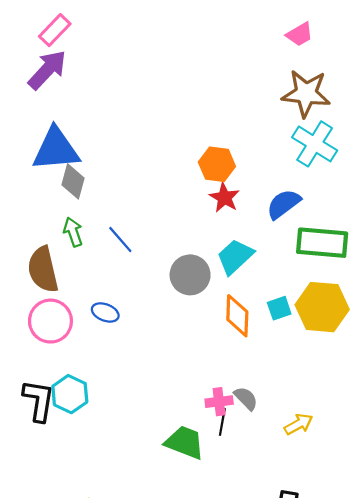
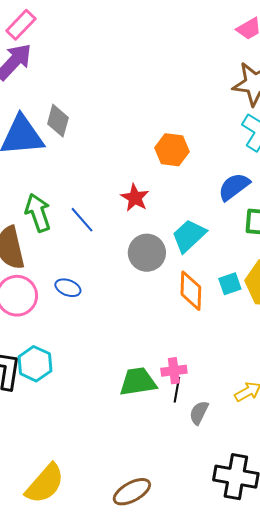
gray diamond: (73, 181) -> (58, 121), moved
red star: (224, 198) -> (135, 198), moved
green arrow: (73, 232) -> (38, 213), size x1.4
gray semicircle: (246, 398) -> (199, 413), moved, turned -110
green trapezoid: (185, 442) -> (138, 382), moved, turned -30

